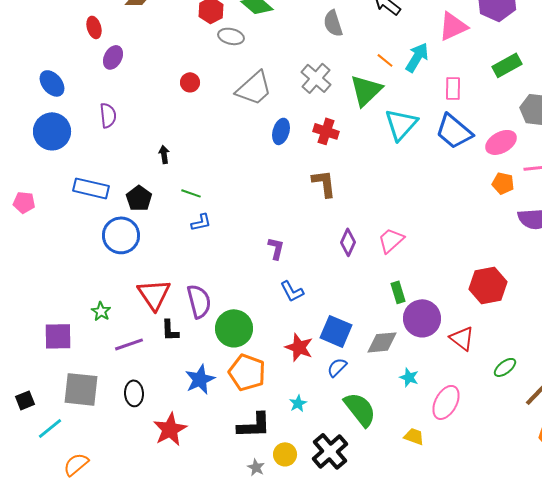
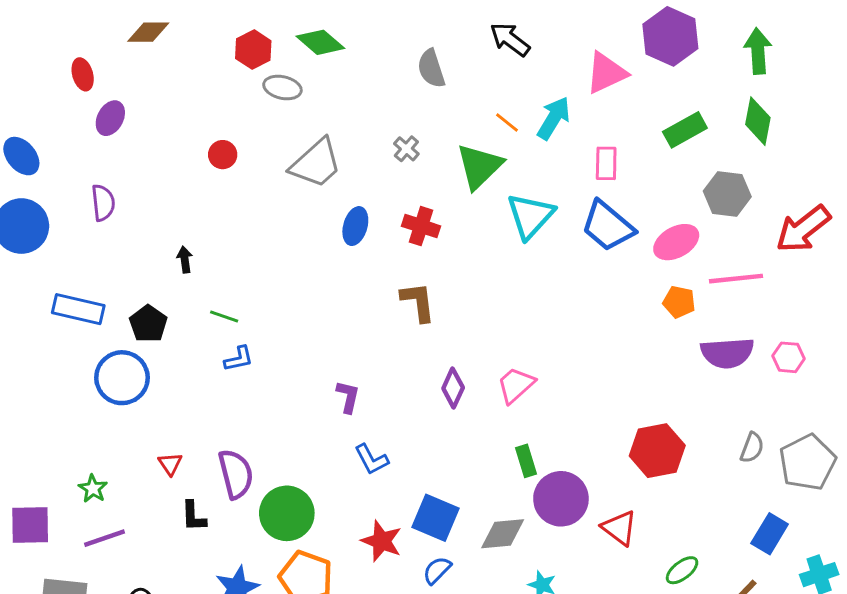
gray cross: (316, 78) -> (406, 149), size x0.6
red triangle: (154, 294) -> (170, 464), size x0.5
purple line: (129, 344) -> (105, 538), moved

